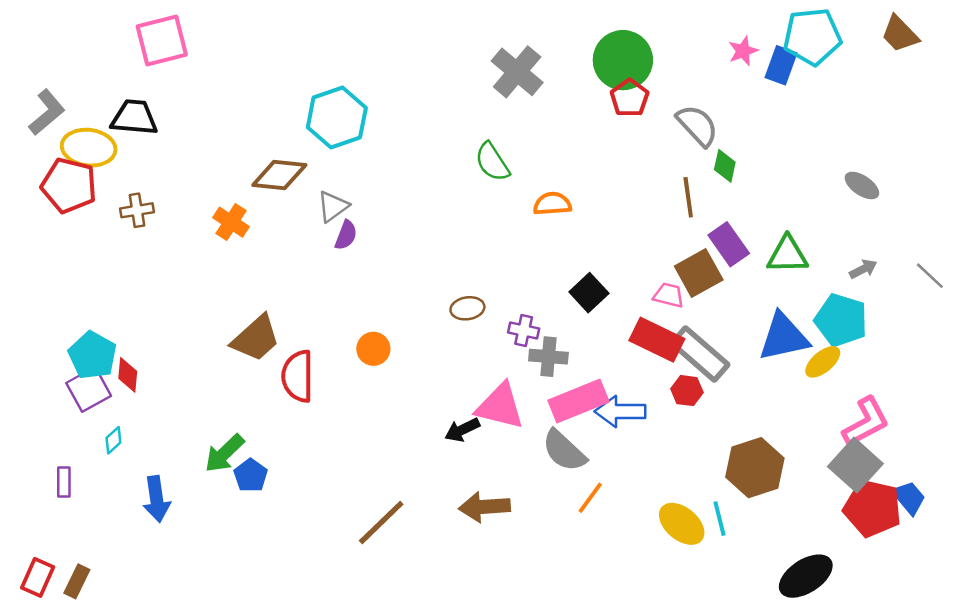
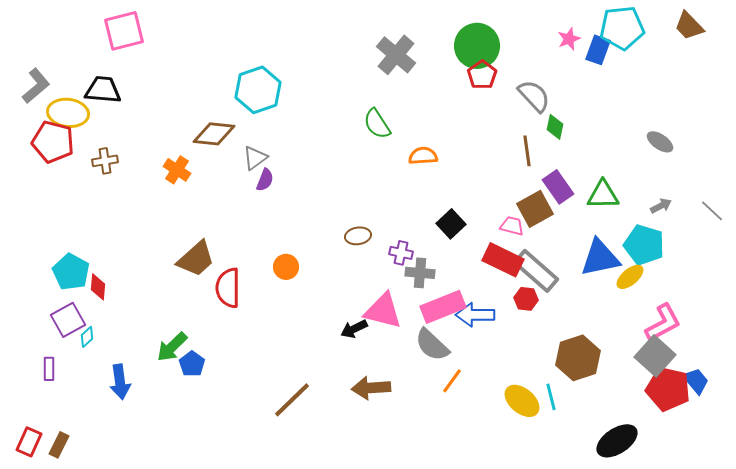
purple square: (89, 389) -> (68, 320), moved

